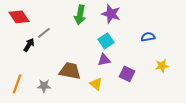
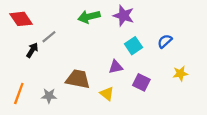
green arrow: (80, 15) -> (89, 17), turned 66
blue semicircle: (148, 37) -> (165, 41), turned -32
cyan square: (106, 41) -> (134, 46), moved

